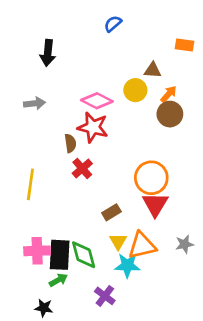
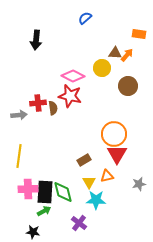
orange arrow: (169, 94) -> (127, 55), moved
gray arrow: (34, 103) -> (19, 115), moved
red cross: (82, 168) -> (38, 103), moved, turned 35
yellow line: (30, 184) -> (19, 156), moved
orange triangle: (142, 245) -> (107, 176), moved, size x0.6

